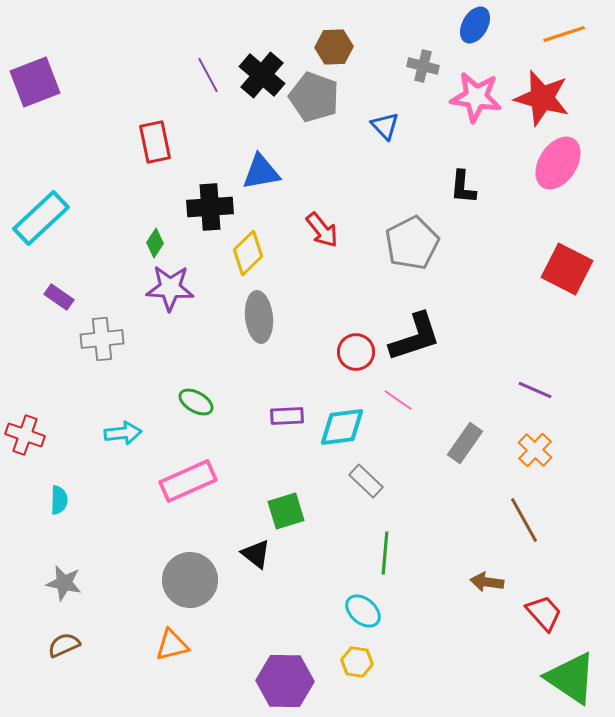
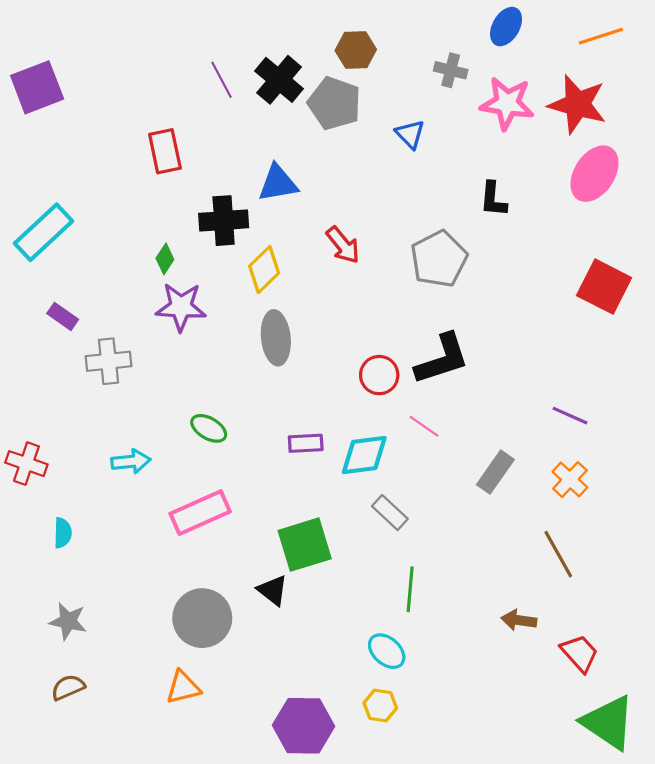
green square: (286, 511) -> (305, 545), size x1.4

